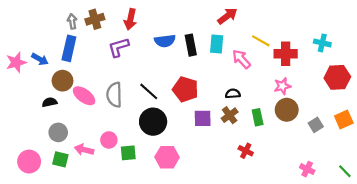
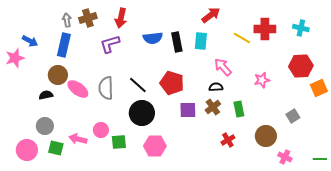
cyan cross: (322, 43) -> (301, 28), moved
red cross: (286, 54) -> (265, 29), moved
blue arrow: (40, 59) -> (30, 41), moved
pink arrow: (241, 59) -> (223, 67), moved
red hexagon: (337, 77) -> (301, 66), moved
brown circle: (287, 110) -> (266, 136), moved
orange square: (344, 119) -> (319, 88), moved
gray circle: (58, 132) -> (45, 126), moved
red cross: (246, 151) -> (228, 140), turned 32
green line: (345, 171) -> (320, 159), turned -48

